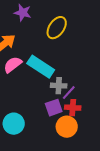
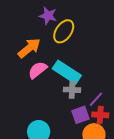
yellow ellipse: (57, 28) -> (64, 31), moved
gray cross: (59, 86) -> (72, 90), moved

